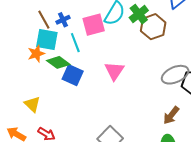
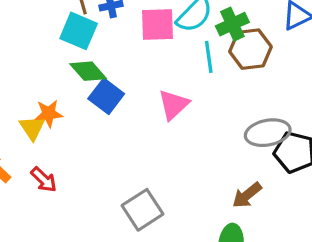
cyan line: (75, 43) -> (209, 57), moved
orange star: (36, 54) -> (49, 113), moved

